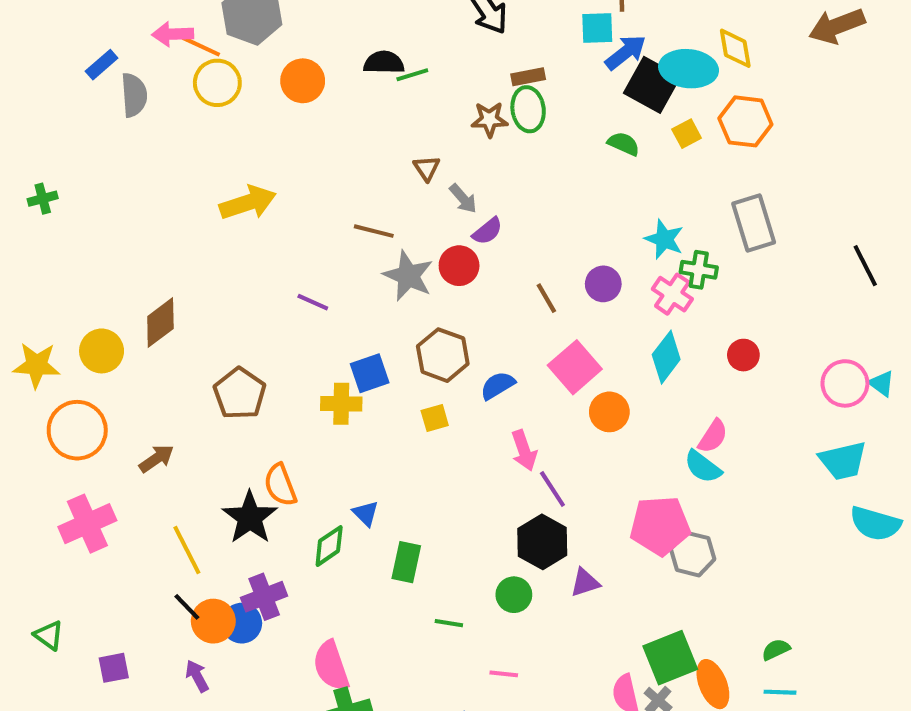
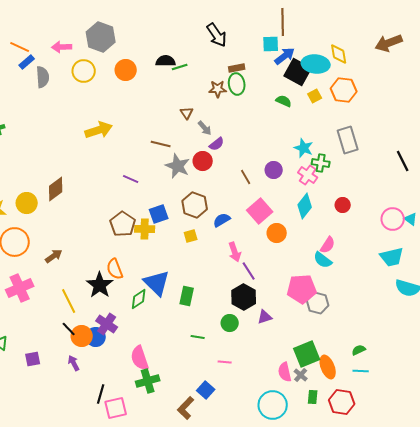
orange line: (201, 46) -> (20, 47), moved
brown pentagon: (240, 394) -> (123, 224), moved
blue triangle: (366, 513) -> (157, 283), size x2.0
green rectangle: (406, 562) -> (187, 296), moved
purple cross: (264, 597) -> (107, 324), turned -35

